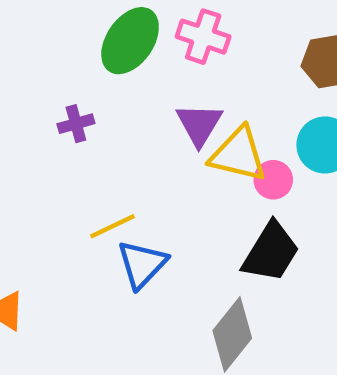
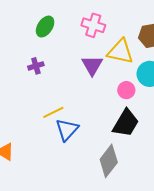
green ellipse: (130, 41) -> (45, 27), moved, size x0.7
yellow triangle: (238, 154) -> (120, 52), moved

